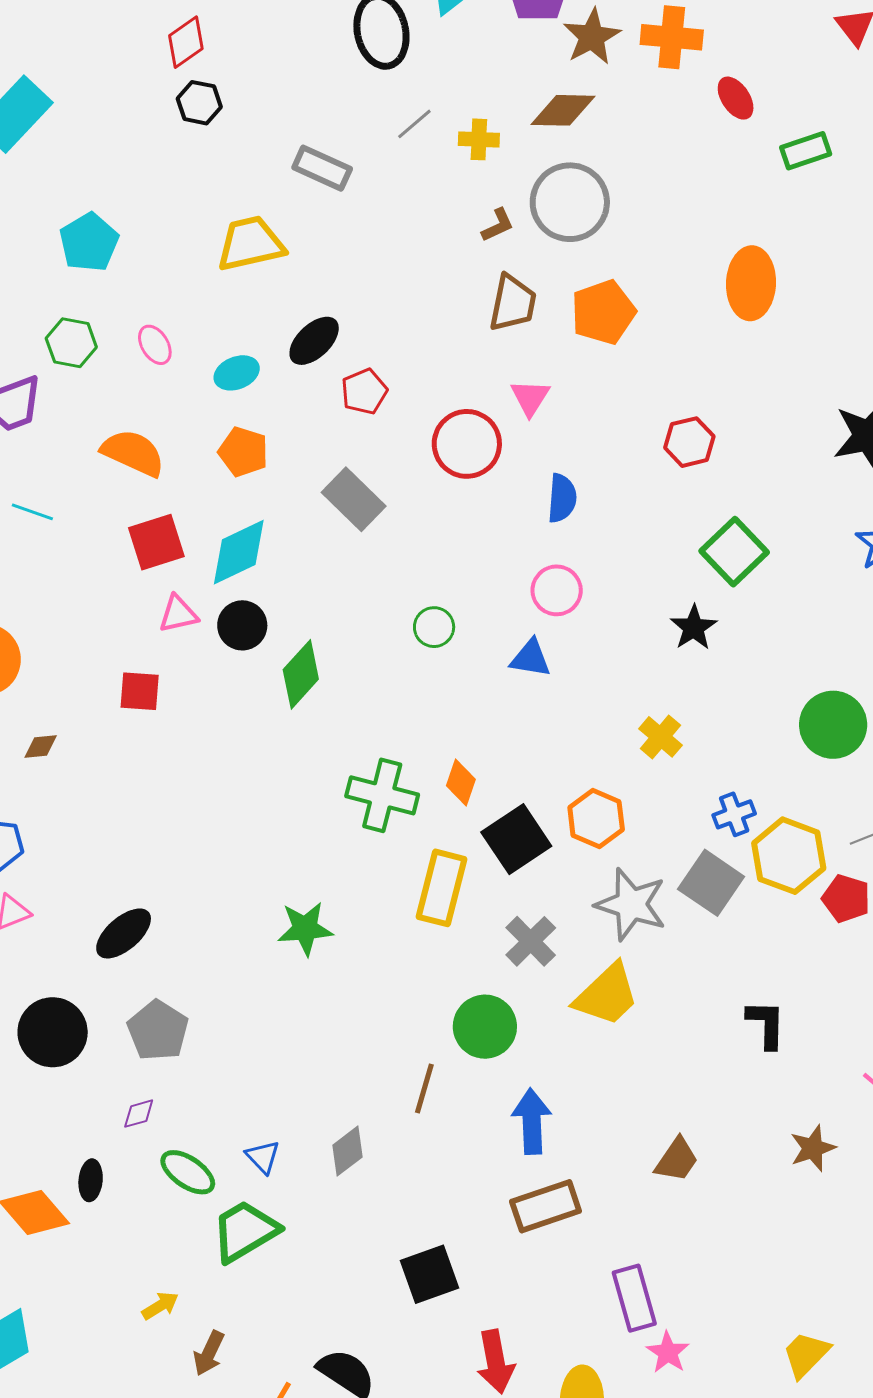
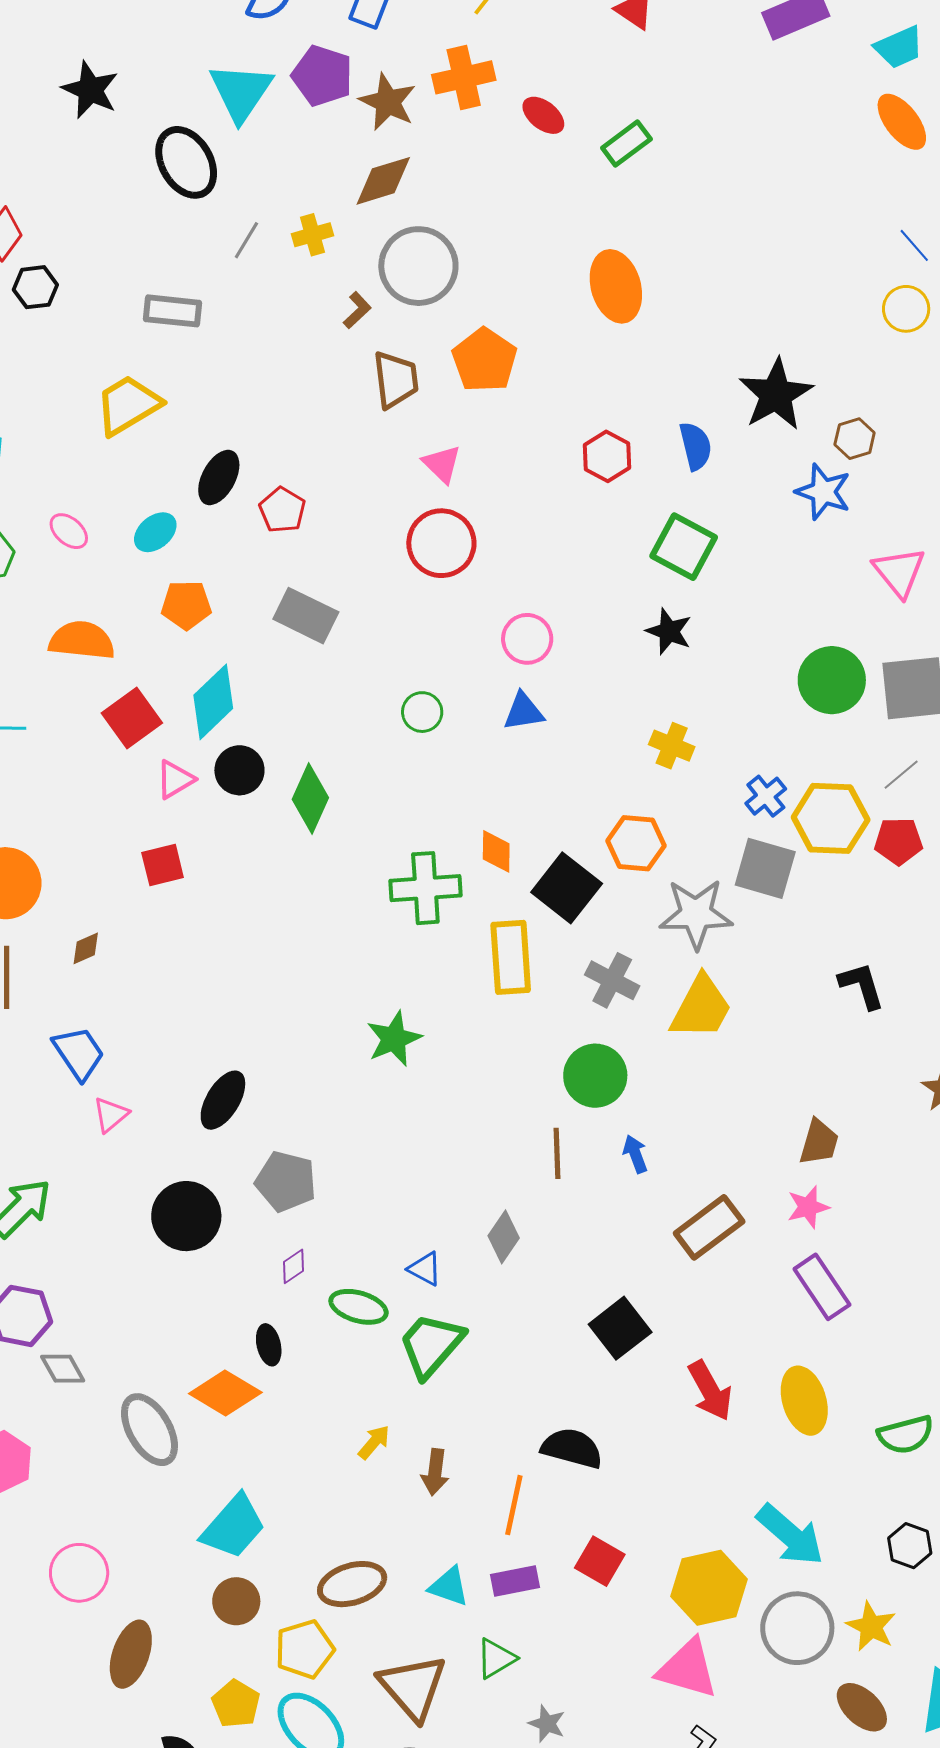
red circle: (467, 444) -> (441, 543), moved
blue semicircle: (562, 498) -> (696, 446), moved
blue arrow: (532, 1121) -> (635, 1154), moved, size x0.6
pink star: (668, 1352) -> (808, 1207), moved, turned -30

